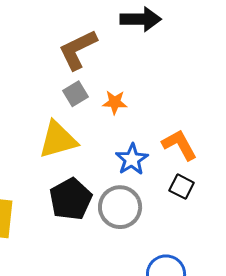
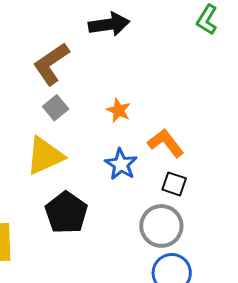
orange star: (115, 102) -> (119, 110), moved, turned 30
gray circle: (120, 207) -> (161, 226), moved

